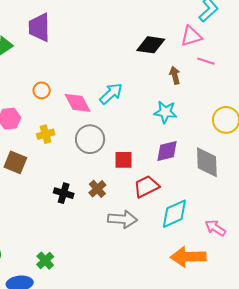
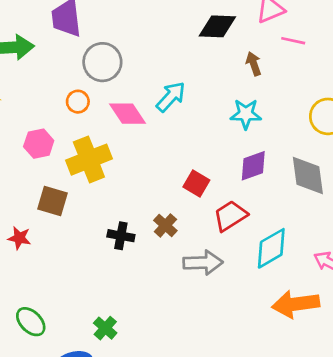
yellow cross: (46, 134) -> (89, 160), size x1.8
gray circle: (90, 139) -> (102, 62), moved
red square: (124, 160) -> (196, 184), turned 36

